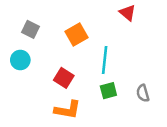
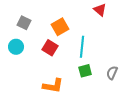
red square: (64, 78) -> (50, 48), moved
gray semicircle: (143, 93) -> (112, 73), turned 40

